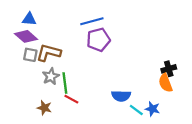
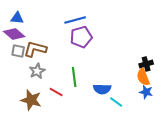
green line: (65, 83) -> (74, 77), moved
brown star: (44, 108) -> (31, 100), size x1.5
blue star: (152, 109) -> (146, 92), moved

